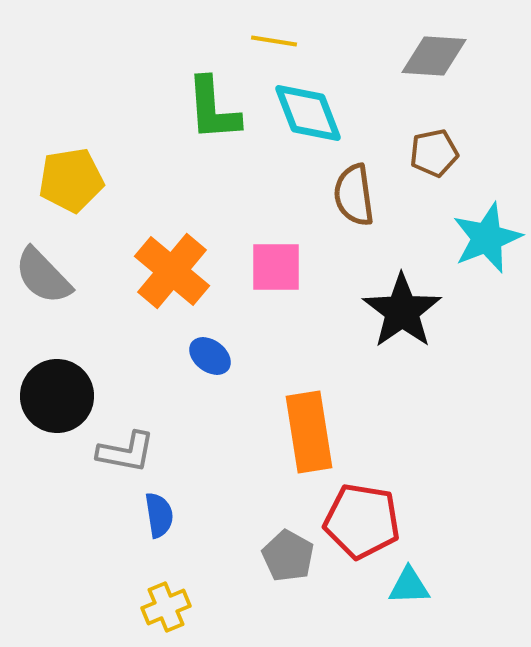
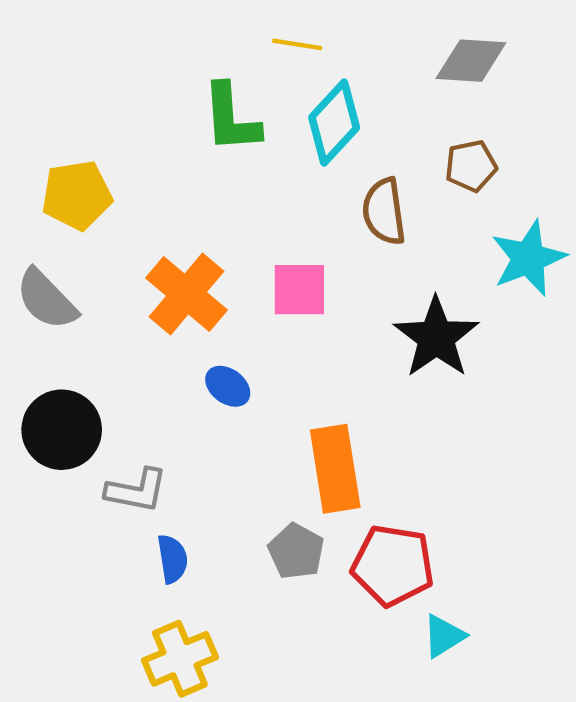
cyan diamond: (308, 113) -> (334, 122), turned 64
gray pentagon: (288, 556) -> (296, 551), moved
cyan triangle: (409, 586) -> (444, 636), turned -30
yellow cross: (166, 607) -> (180, 659), size x1.4

